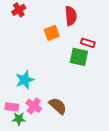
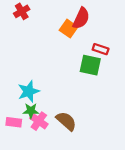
red semicircle: (71, 16) -> (81, 18), turned 30
orange square: (52, 33) -> (69, 29), moved, turned -35
green star: (19, 119) -> (31, 111), moved

